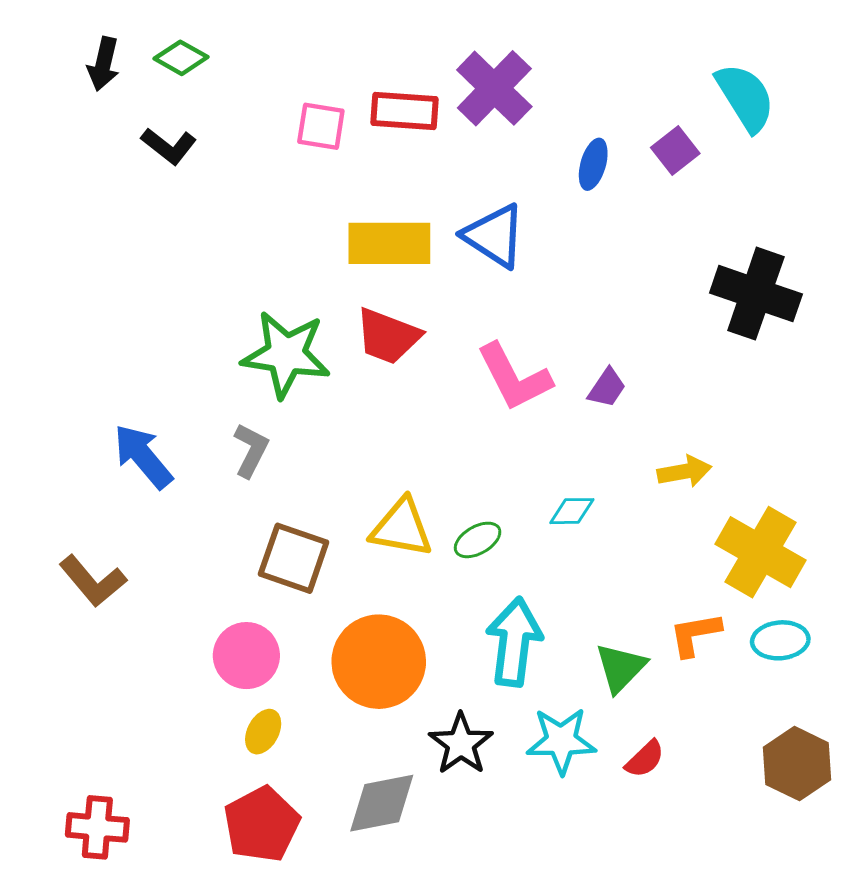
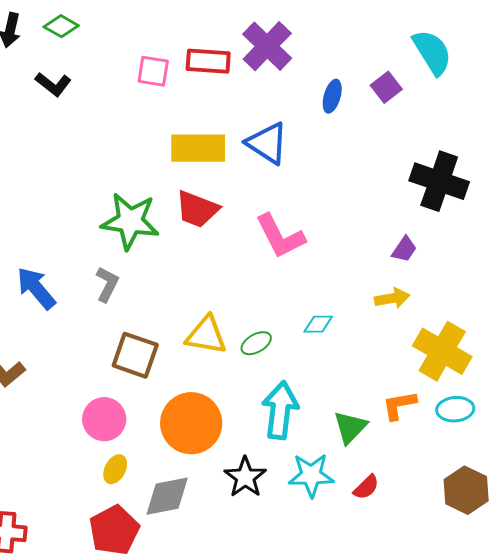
purple trapezoid: (607, 388) -> (404, 249), moved
gray diamond: (382, 803) -> (167, 496), moved

